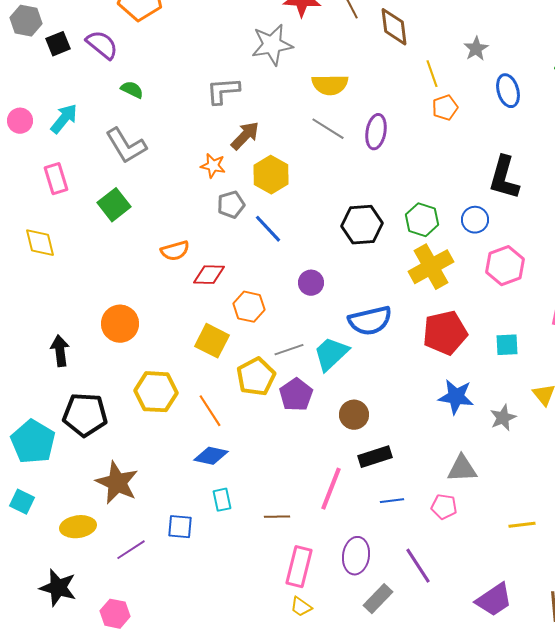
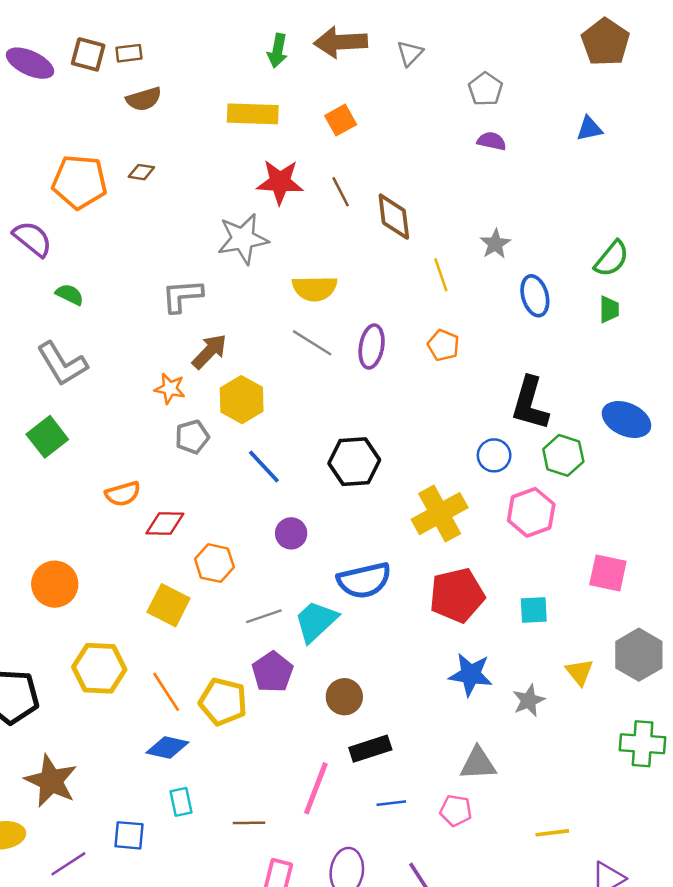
orange pentagon: (445, 108) -> (443, 345), moved, turned -30
green hexagon: (422, 220) -> (563, 455), moved
blue line: (268, 229) -> (264, 467), moved
yellow pentagon: (256, 377) -> (223, 702), moved, turned -30

